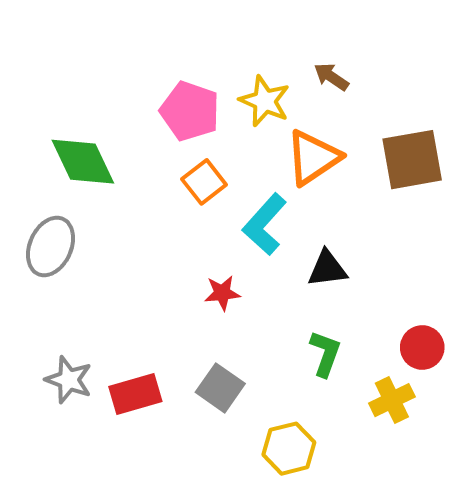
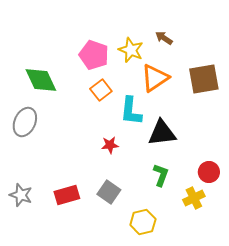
cyan L-shape: (265, 224) -> (131, 111), turned -36
black triangle: (327, 269) -> (162, 133), size x1.4
gray star: (69, 380) -> (21, 195), moved

